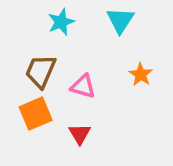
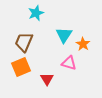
cyan triangle: (120, 20) -> (64, 35), moved
pink triangle: (83, 86) -> (69, 63), moved

